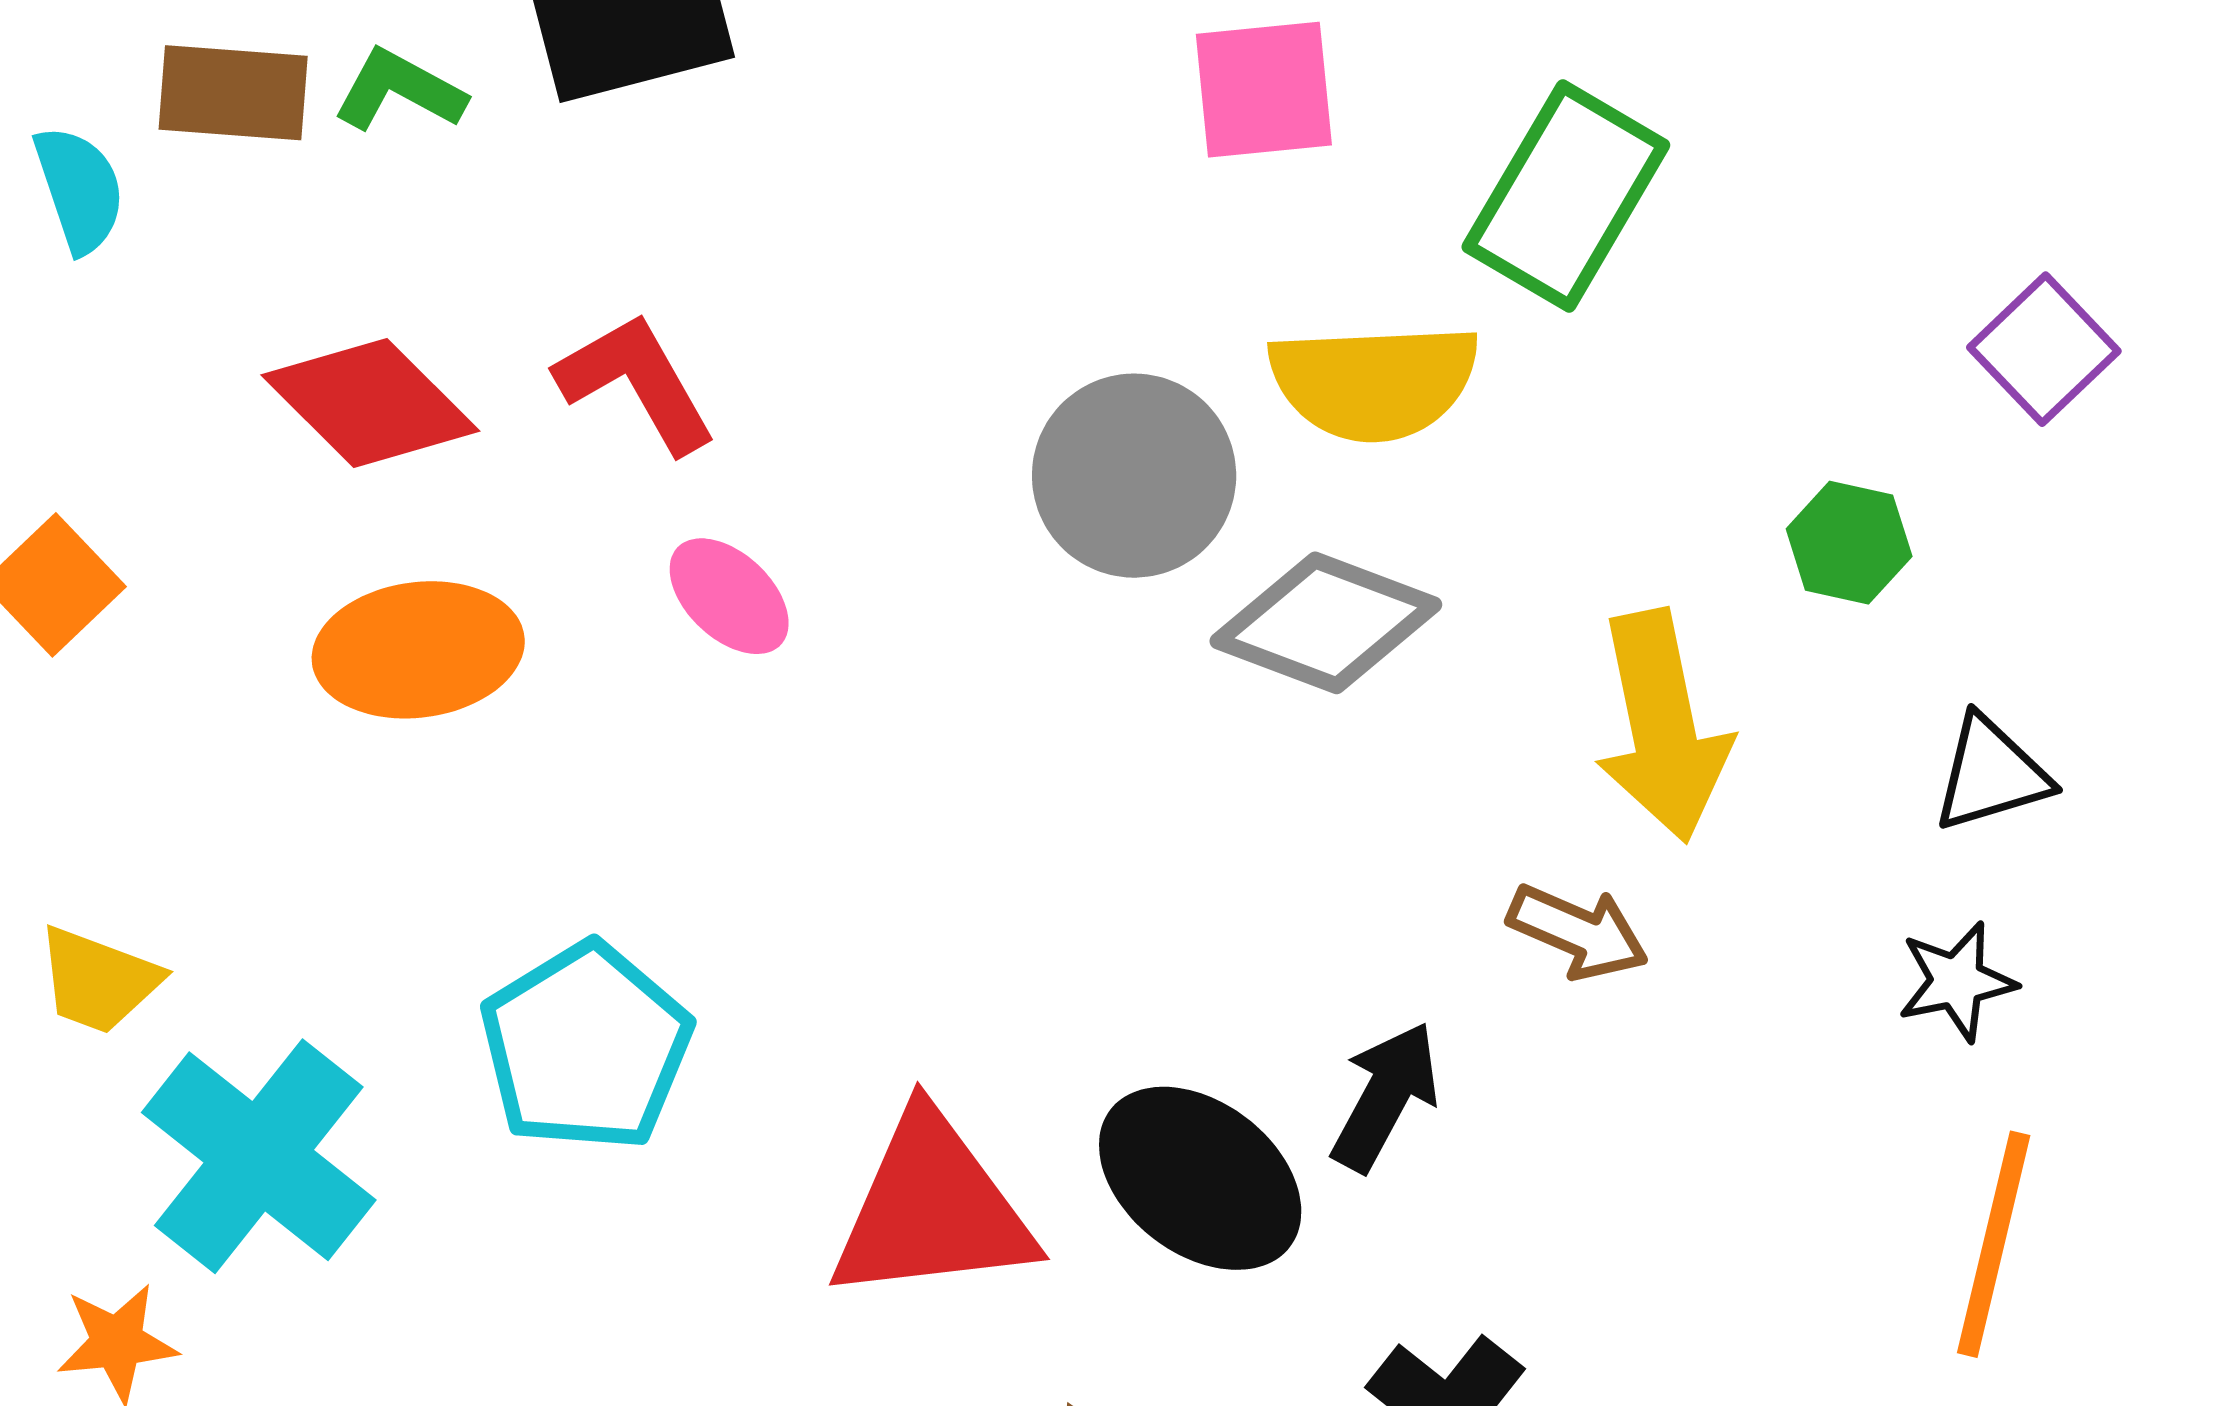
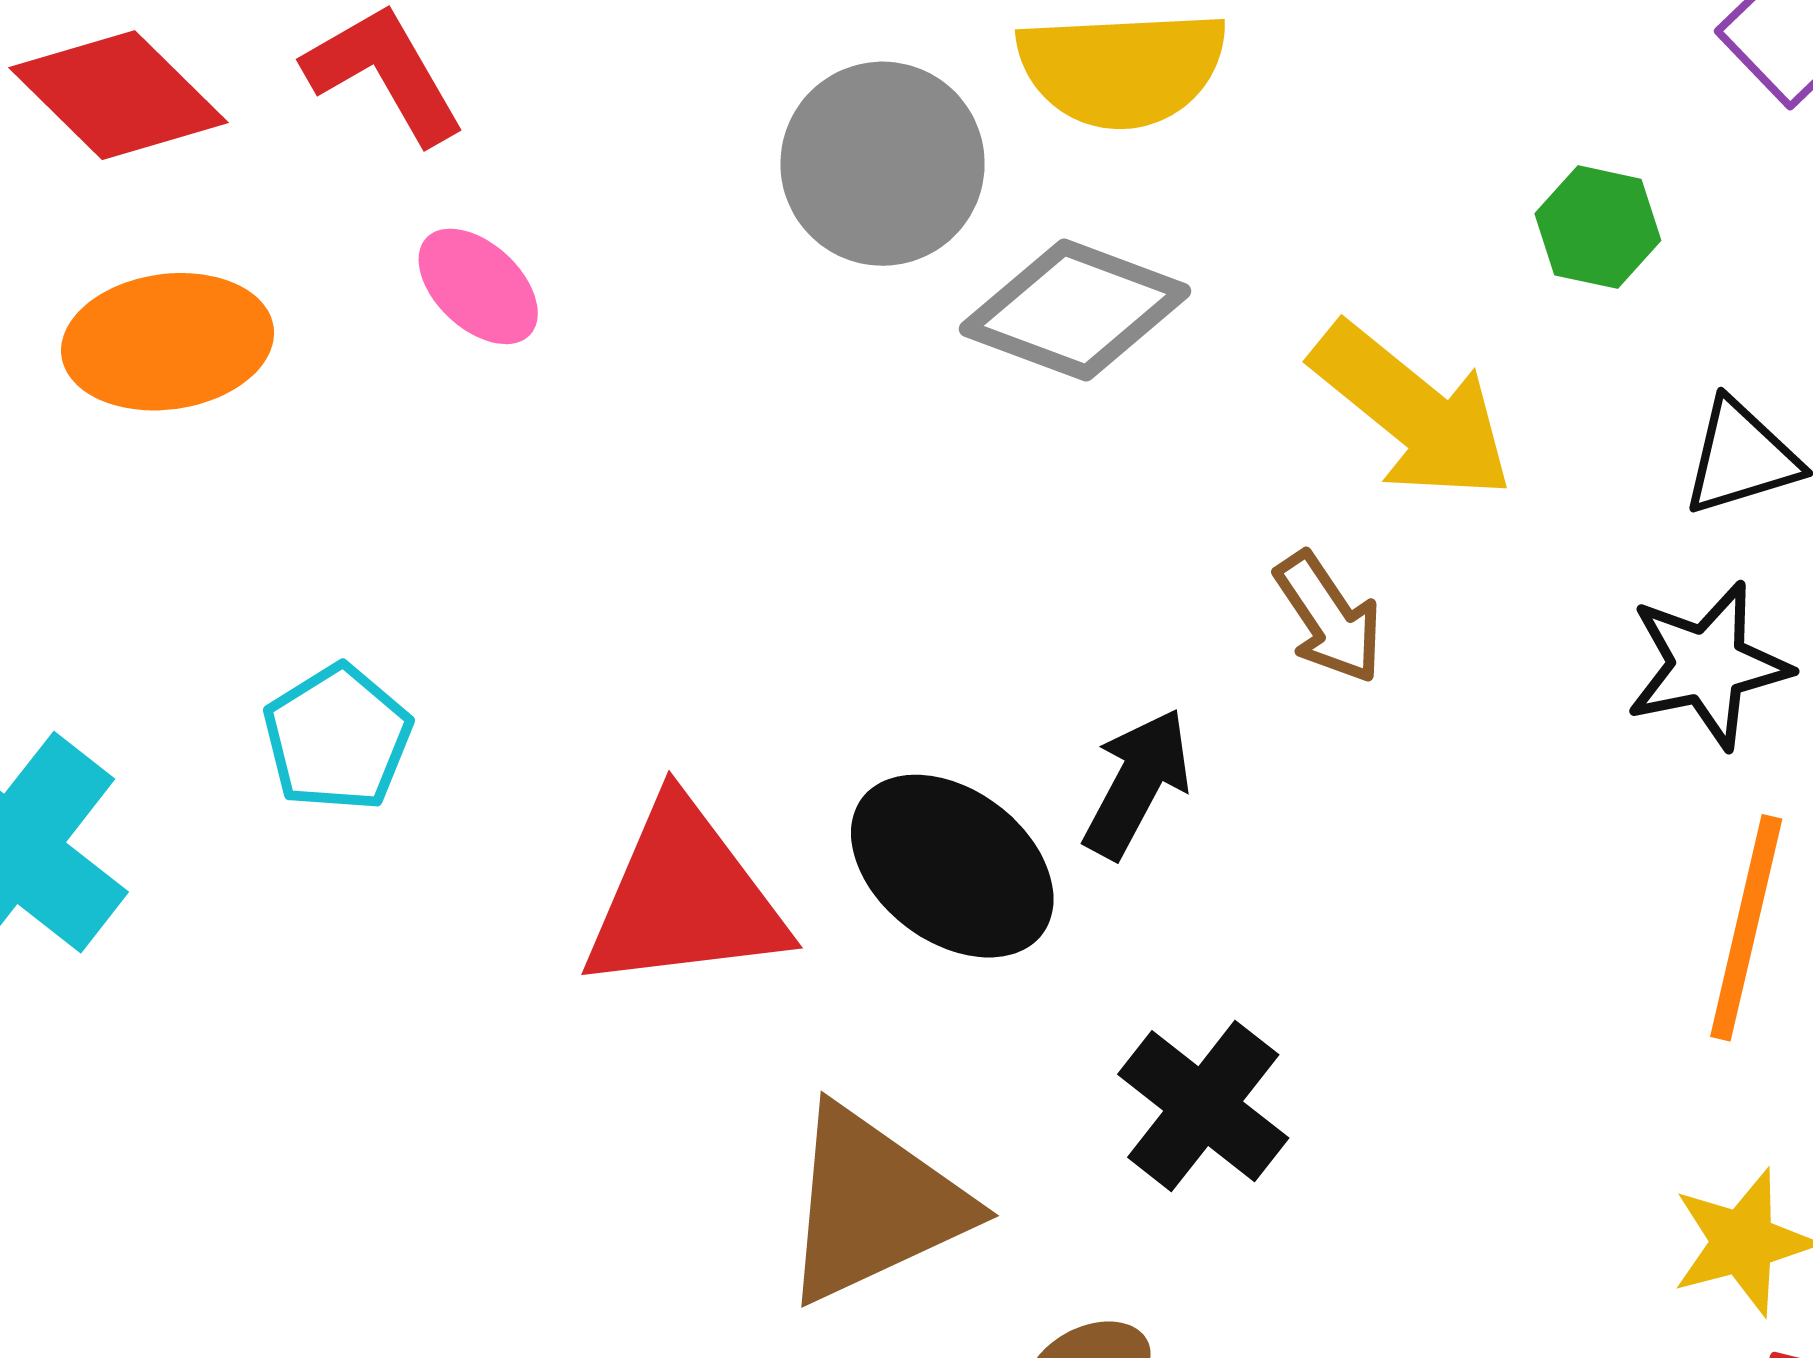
yellow arrow: (1662, 726) -> (1412, 411), turned -39
brown arrow: (1578, 932) -> (1329, 618), turned 33
black star: (1957, 981) -> (1708, 665), size x1.4
cyan pentagon: (586, 1047) -> (337, 738), size x0.7

